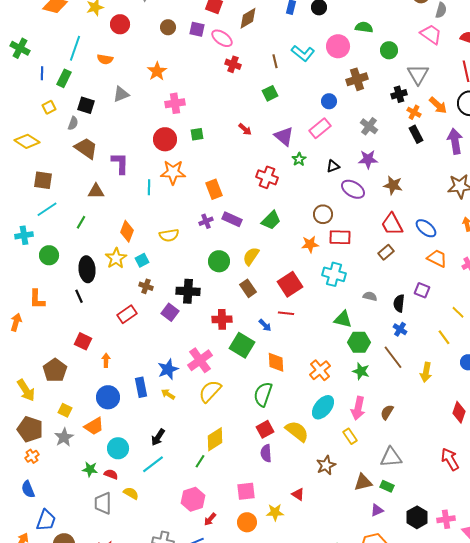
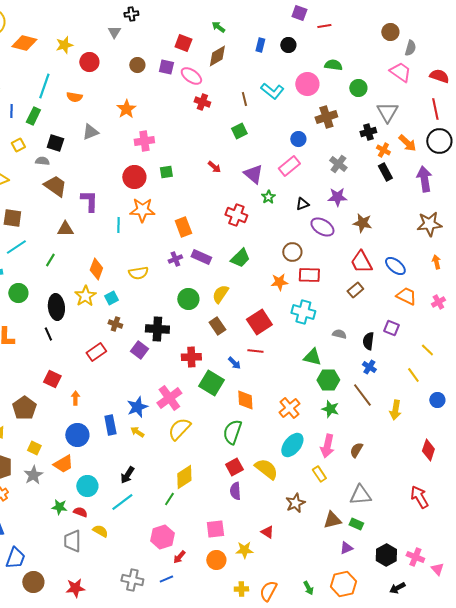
gray semicircle: (73, 123) -> (42, 161), turned -104
pink cross: (446, 519) -> (415, 557), turned 30

